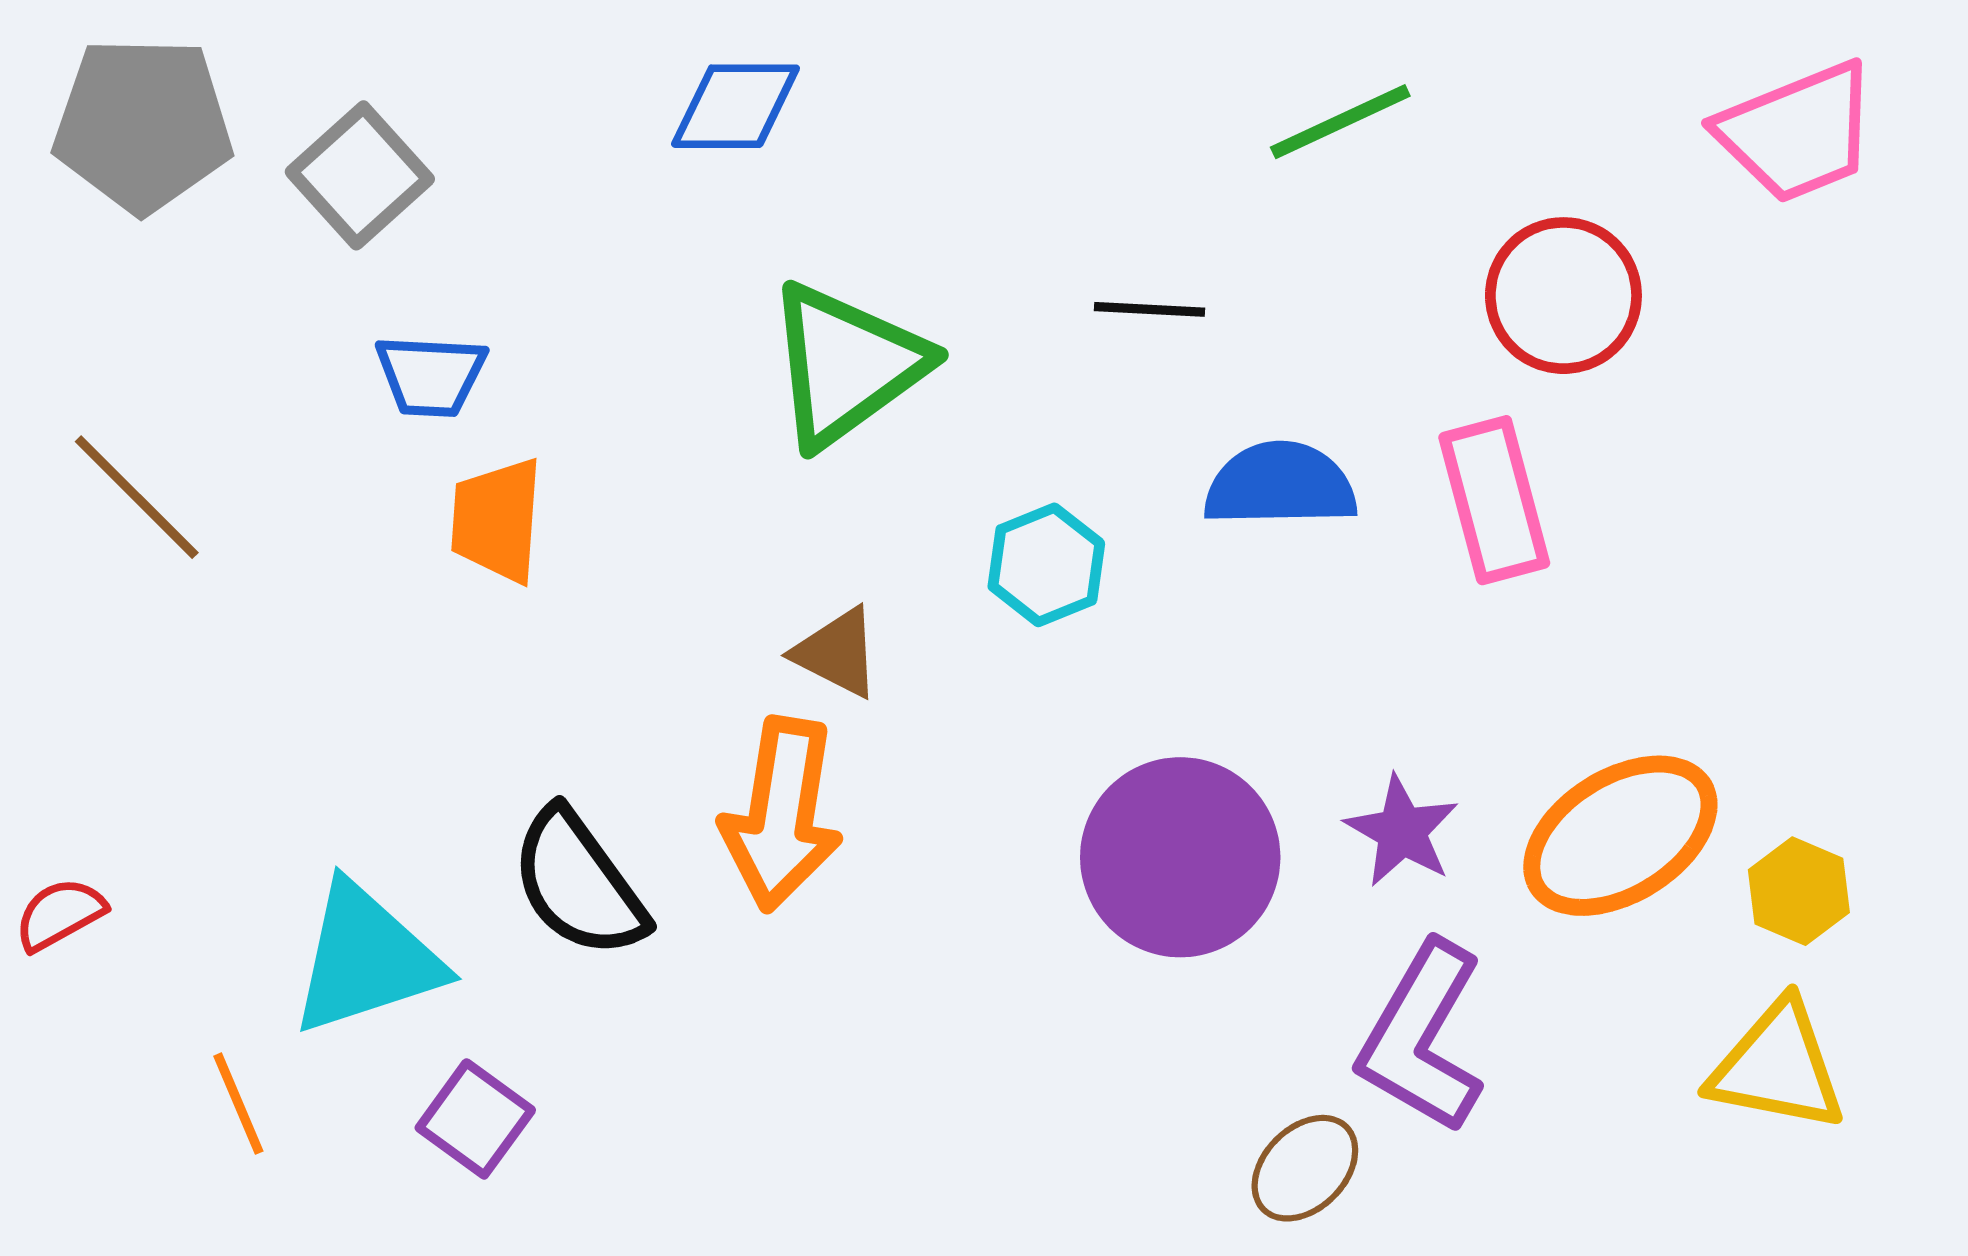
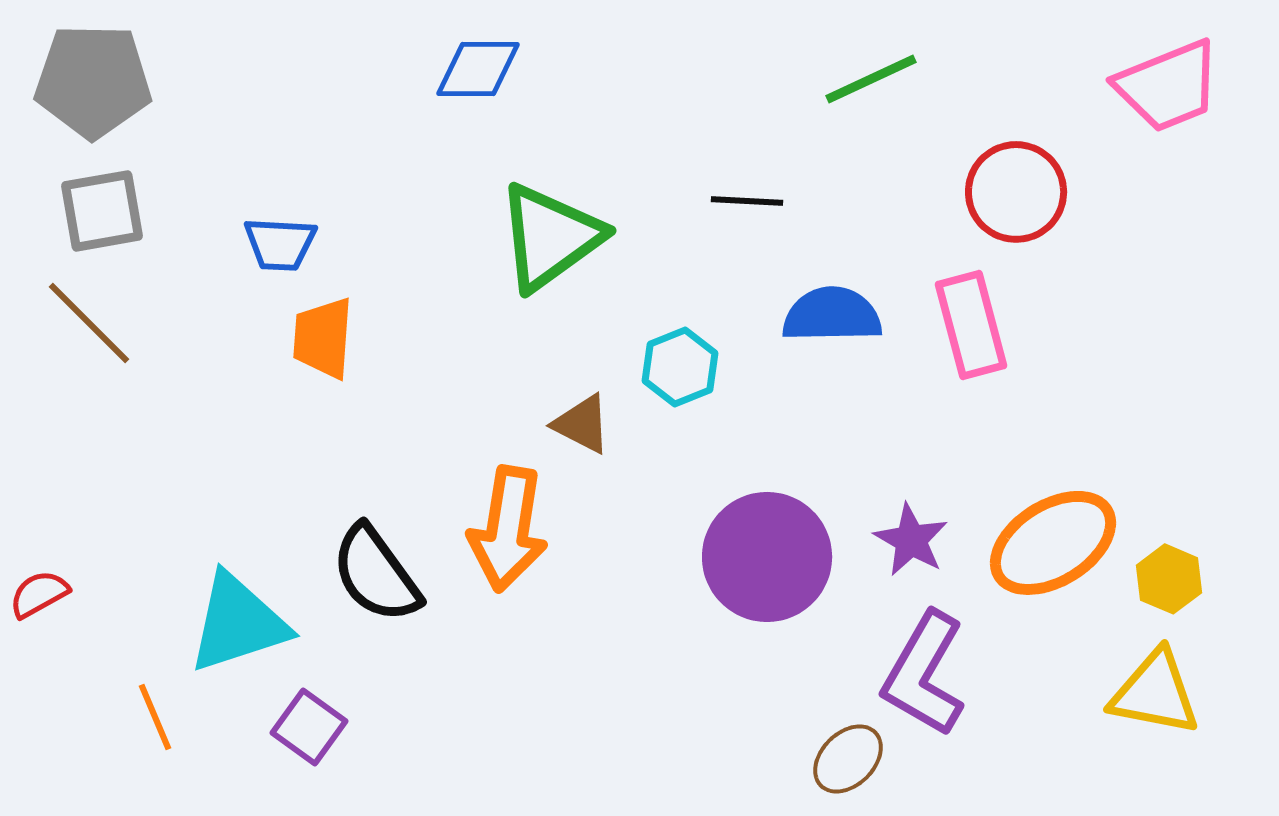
gray square: (360, 175) -> (102, 211), moved, turned 32
brown triangle: (837, 653) -> (582, 424), moved

